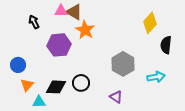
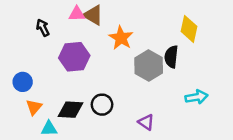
yellow diamond: (150, 23) -> (189, 29), turned -30
orange star: (85, 30) -> (121, 38), moved
black semicircle: (166, 45) -> (171, 57), moved
gray hexagon: (123, 64) -> (149, 66), moved

